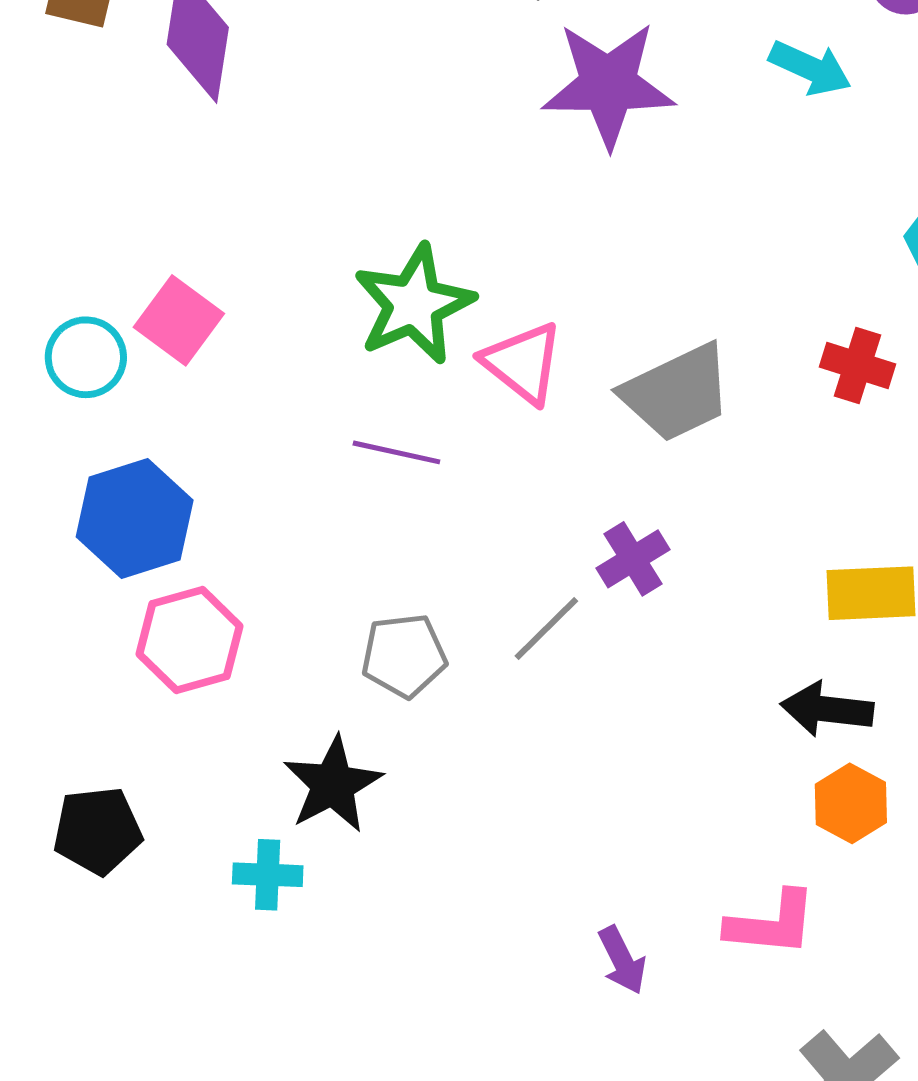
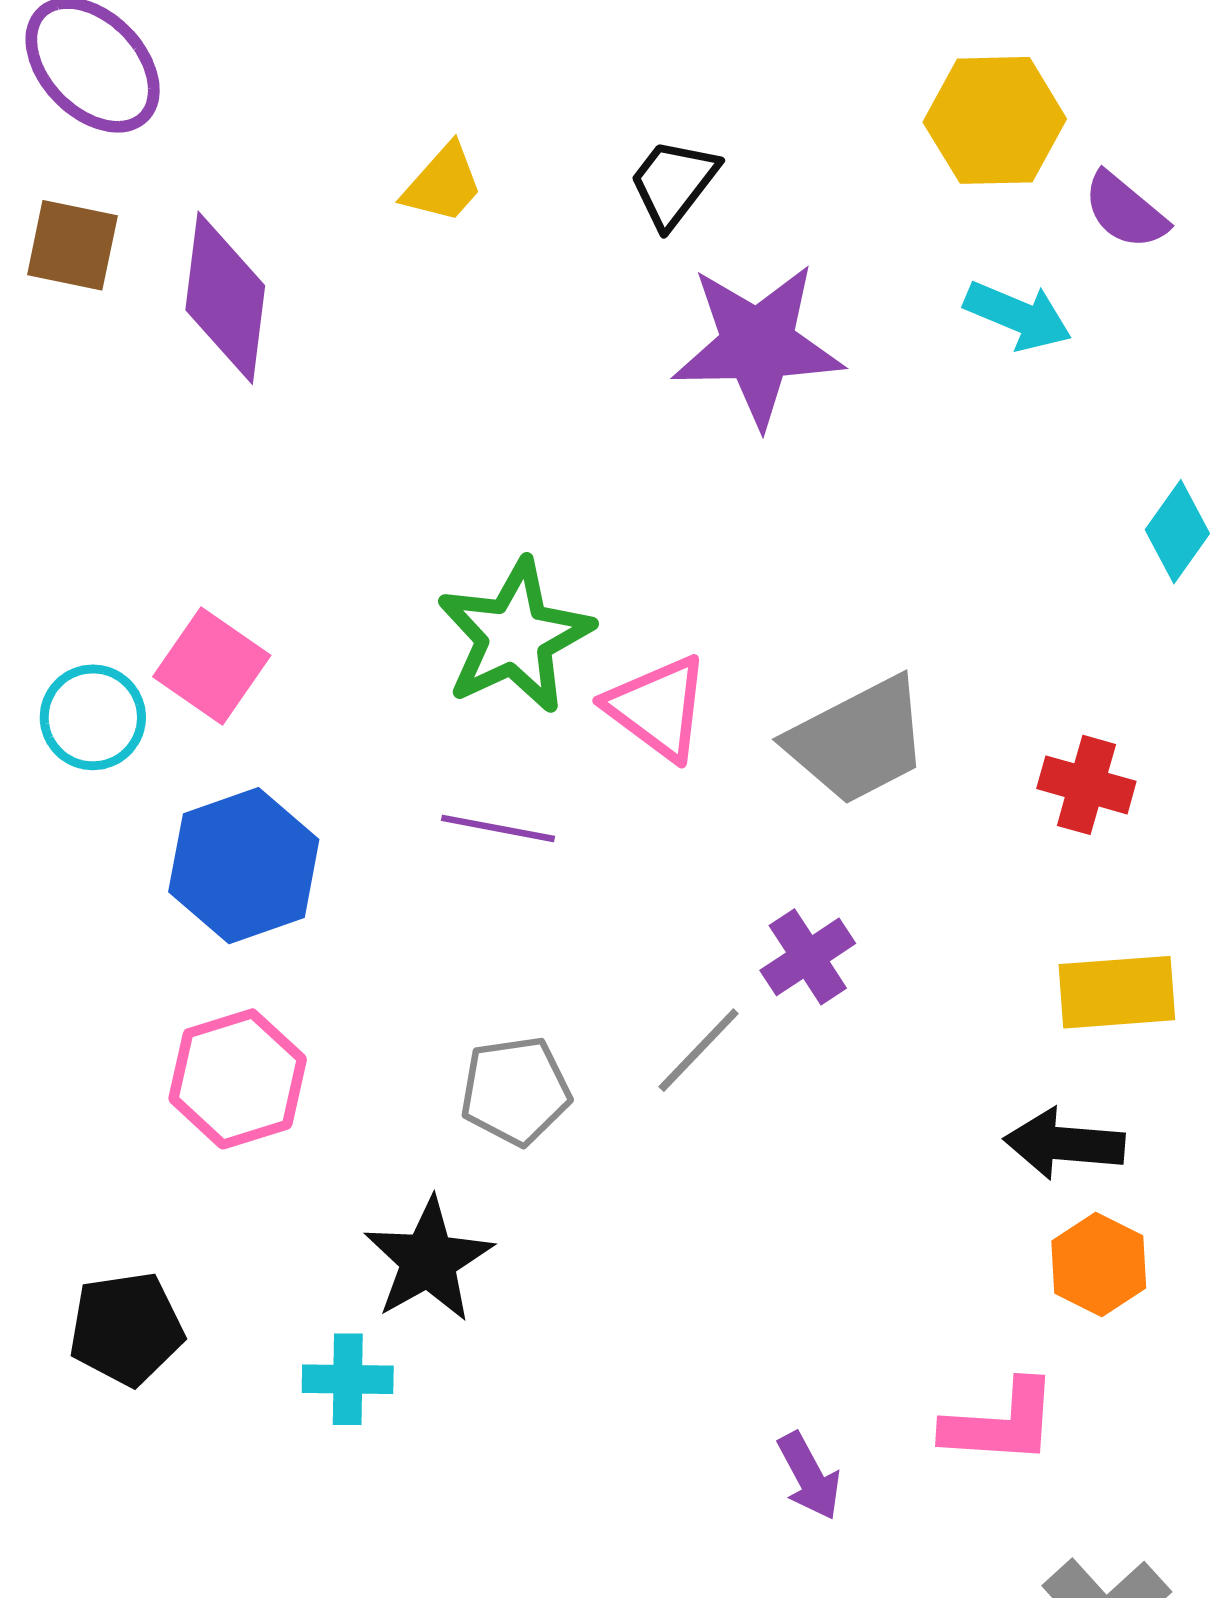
red cross: (857, 366) -> (1086, 785), moved
blue hexagon: (135, 518) -> (244, 866), moved

